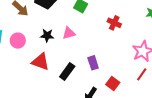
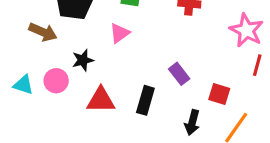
pink triangle: (69, 33) -> (120, 33), moved
black star: (47, 35) -> (83, 60), moved

